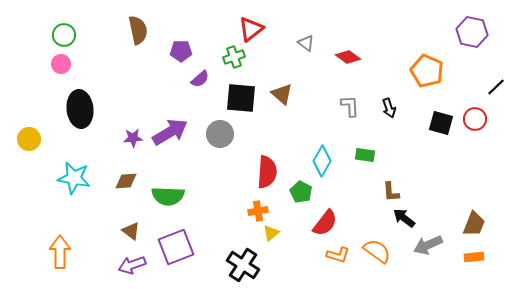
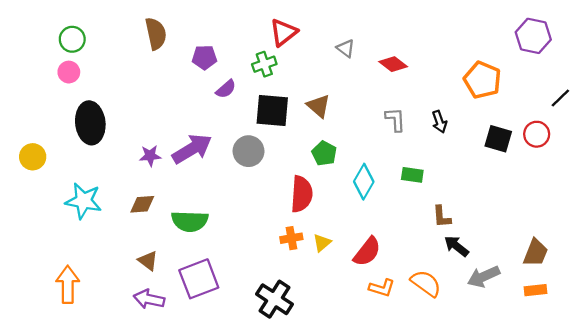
green pentagon: (301, 192) -> (324, 153), moved
yellow triangle: (271, 233) -> (322, 243), moved
purple arrow: (132, 265) -> (149, 299), turned 32

